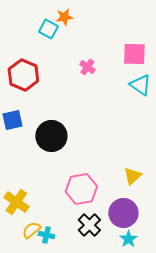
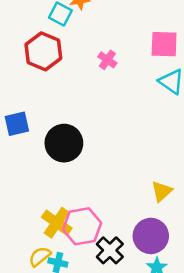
red hexagon: (23, 75) -> (43, 51), moved
pink hexagon: (81, 189) -> (82, 226), moved
yellow cross: (16, 202) -> (57, 223), moved

